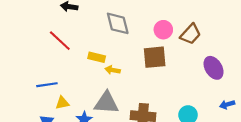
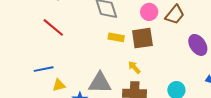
yellow rectangle: (97, 57) -> (116, 37), moved
yellow arrow: (113, 70) -> (134, 67), moved, turned 40

